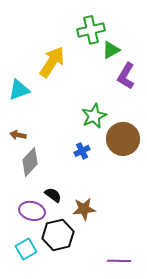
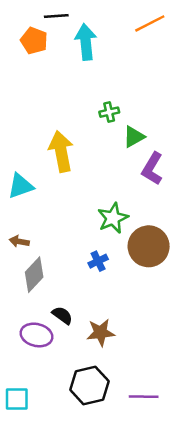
green cross: (91, 30) -> (109, 112), size x0.6
yellow arrow: (52, 62) -> (61, 151), turned -44
black hexagon: (58, 235) -> (89, 385), moved
cyan square: (26, 249) -> (17, 399), moved, turned 30

